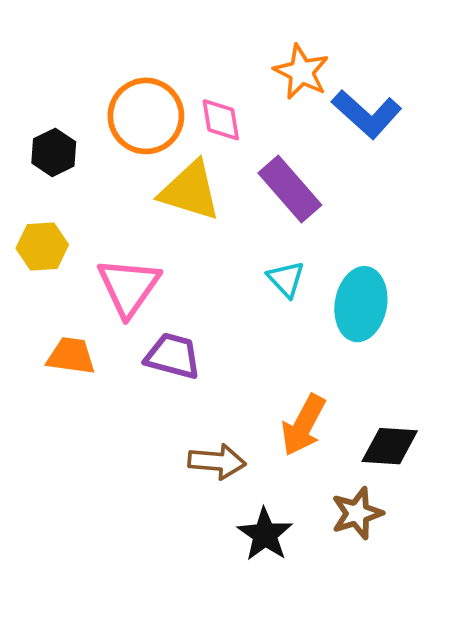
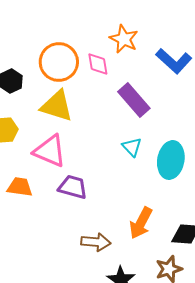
orange star: (301, 72) -> (124, 39), moved
yellow triangle: (190, 191) -> (57, 106), moved
pink triangle: (129, 287) -> (50, 151), turned -42

